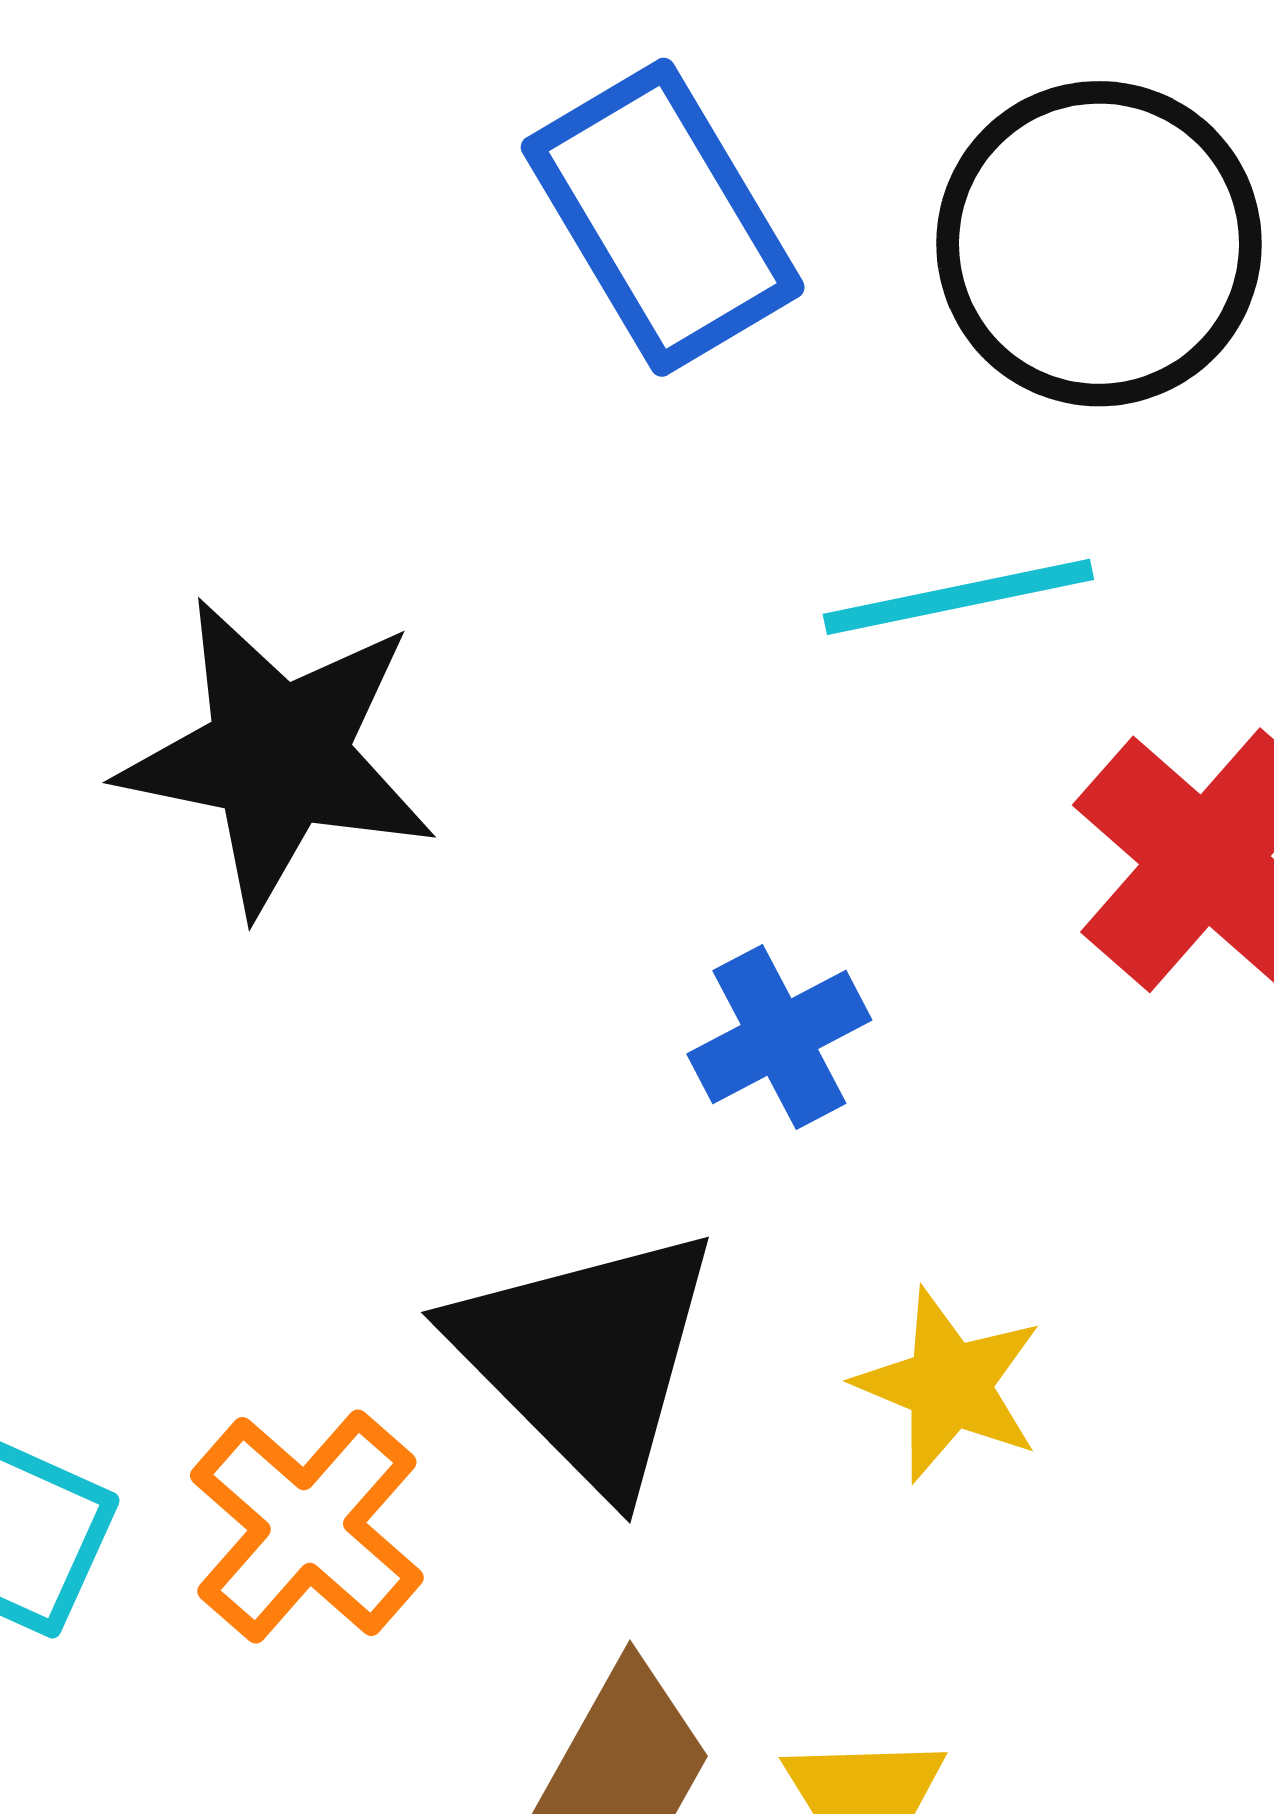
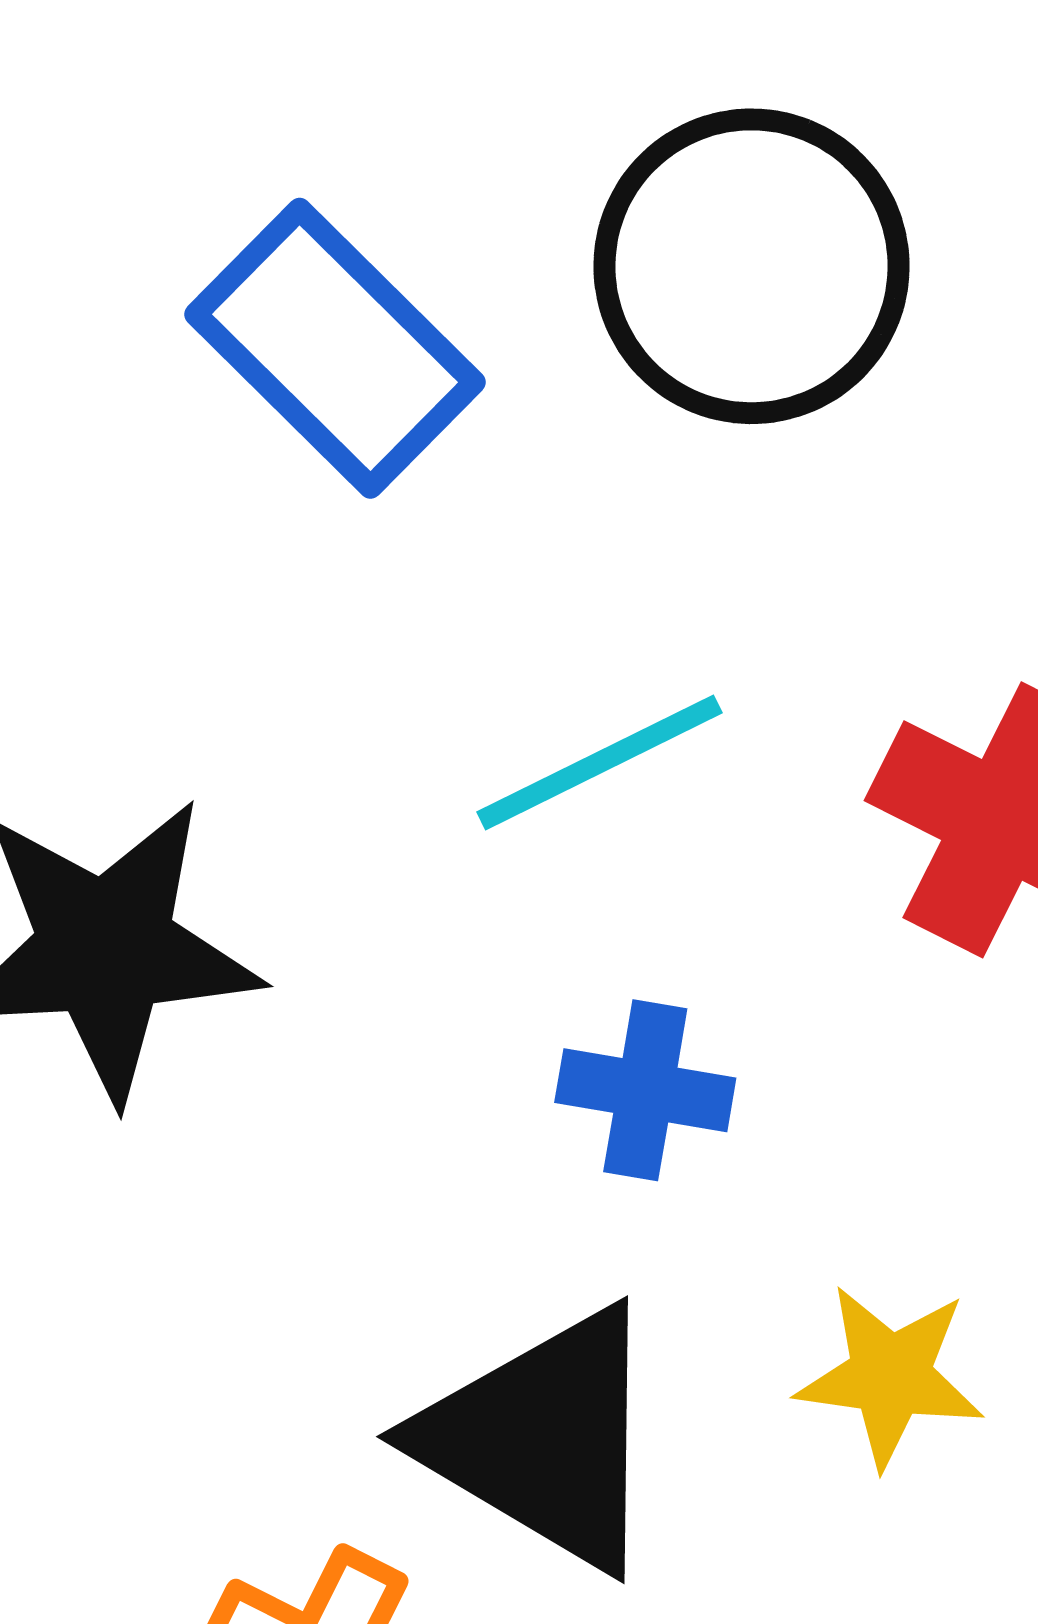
cyan line: (958, 597) -> (600, 762), moved
blue cross: (779, 1037) -> (645, 1090), turned -38

